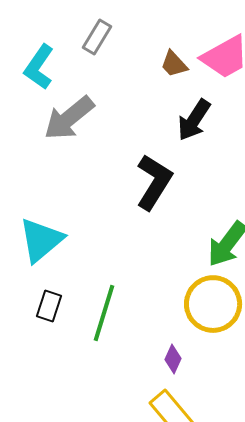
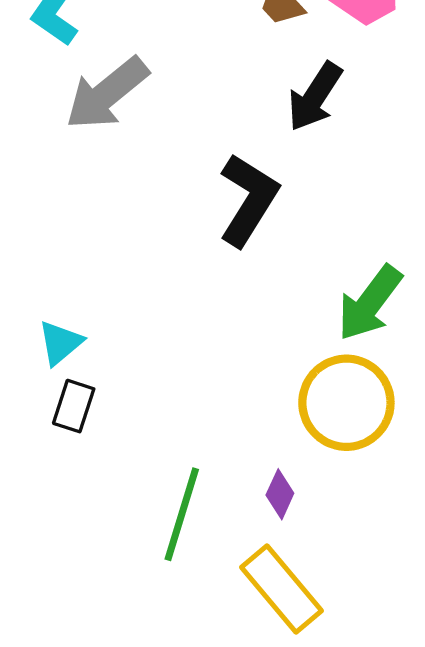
cyan triangle: (41, 240) -> (60, 343), moved, size x0.6
green line: (104, 313) -> (182, 514), moved

